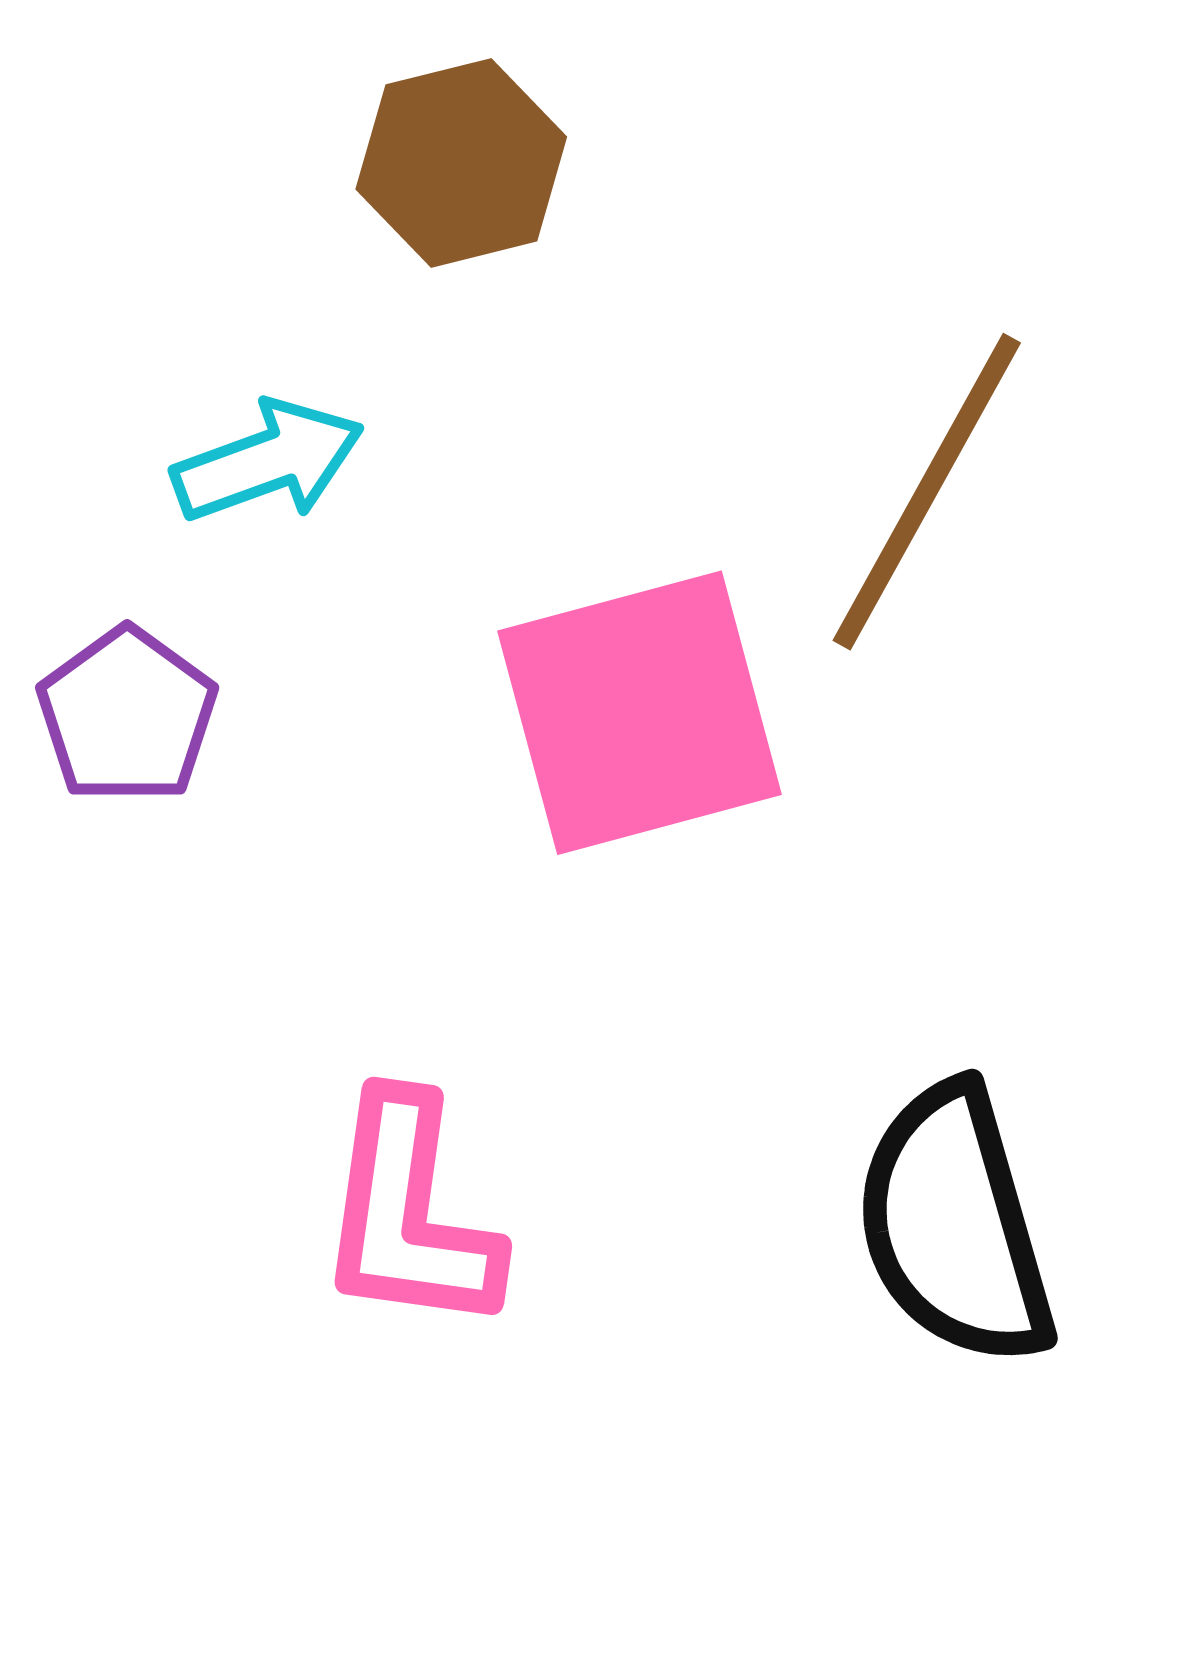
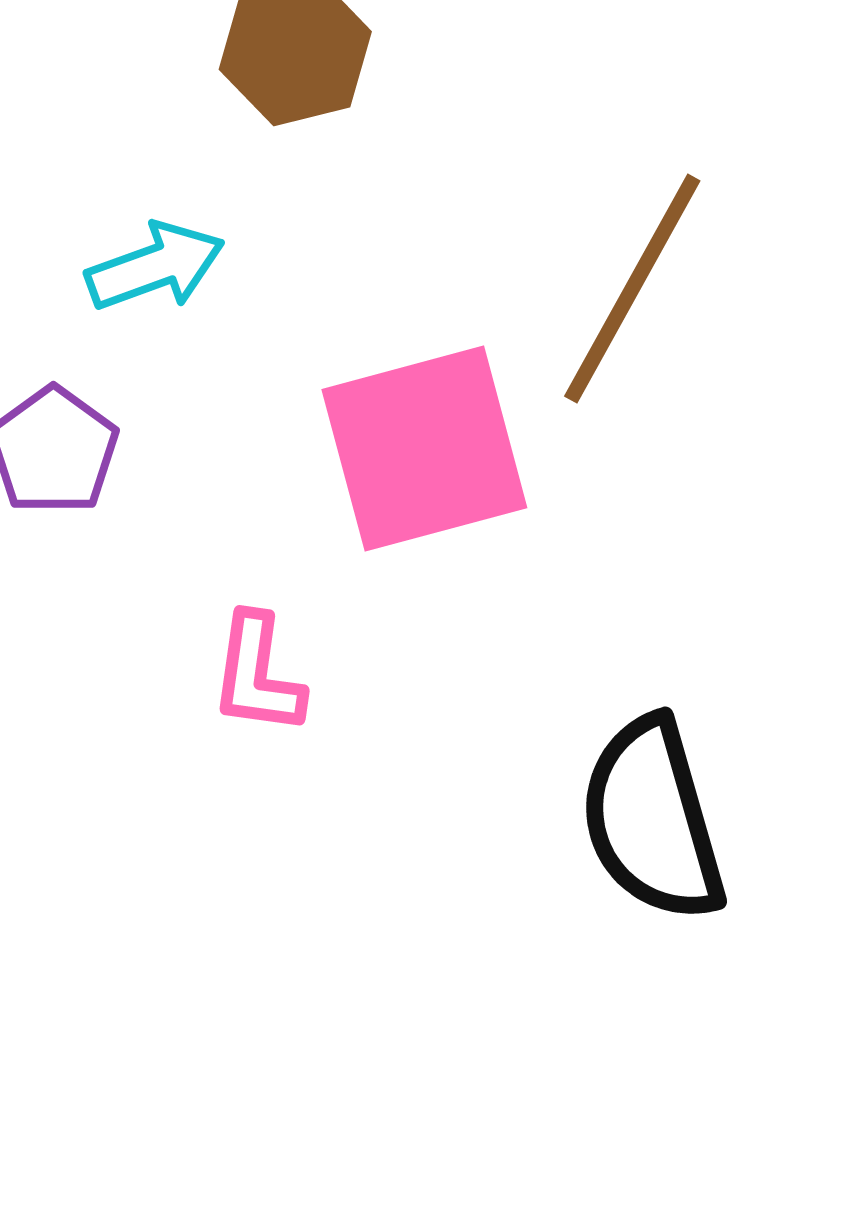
pink L-shape: (409, 1214) -> (257, 675), moved, size x0.7

